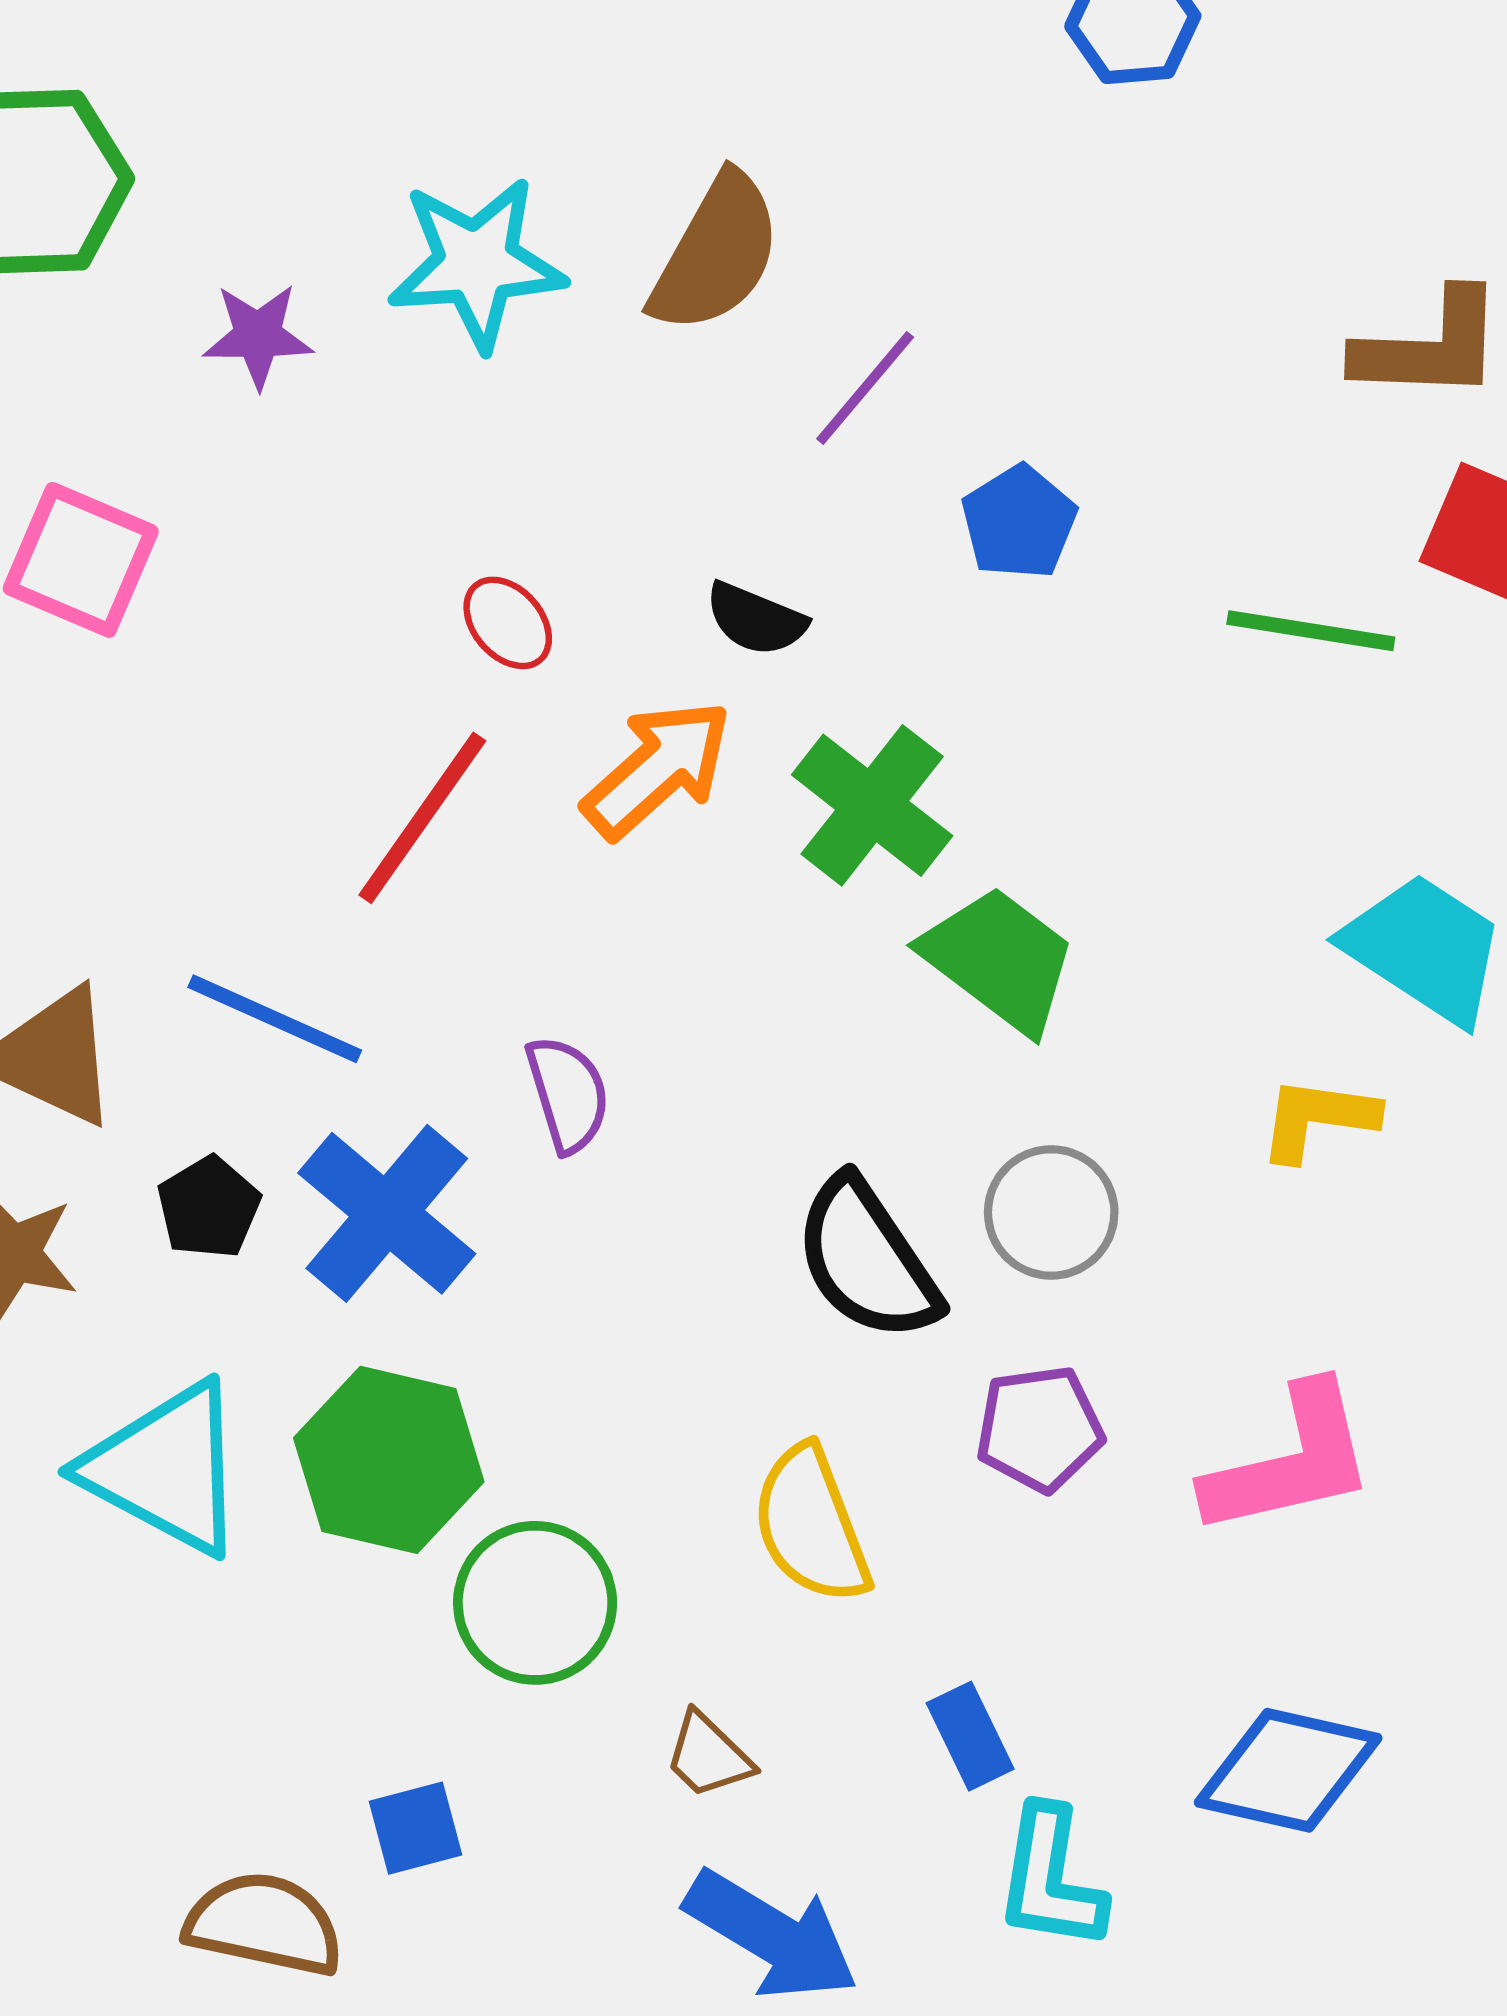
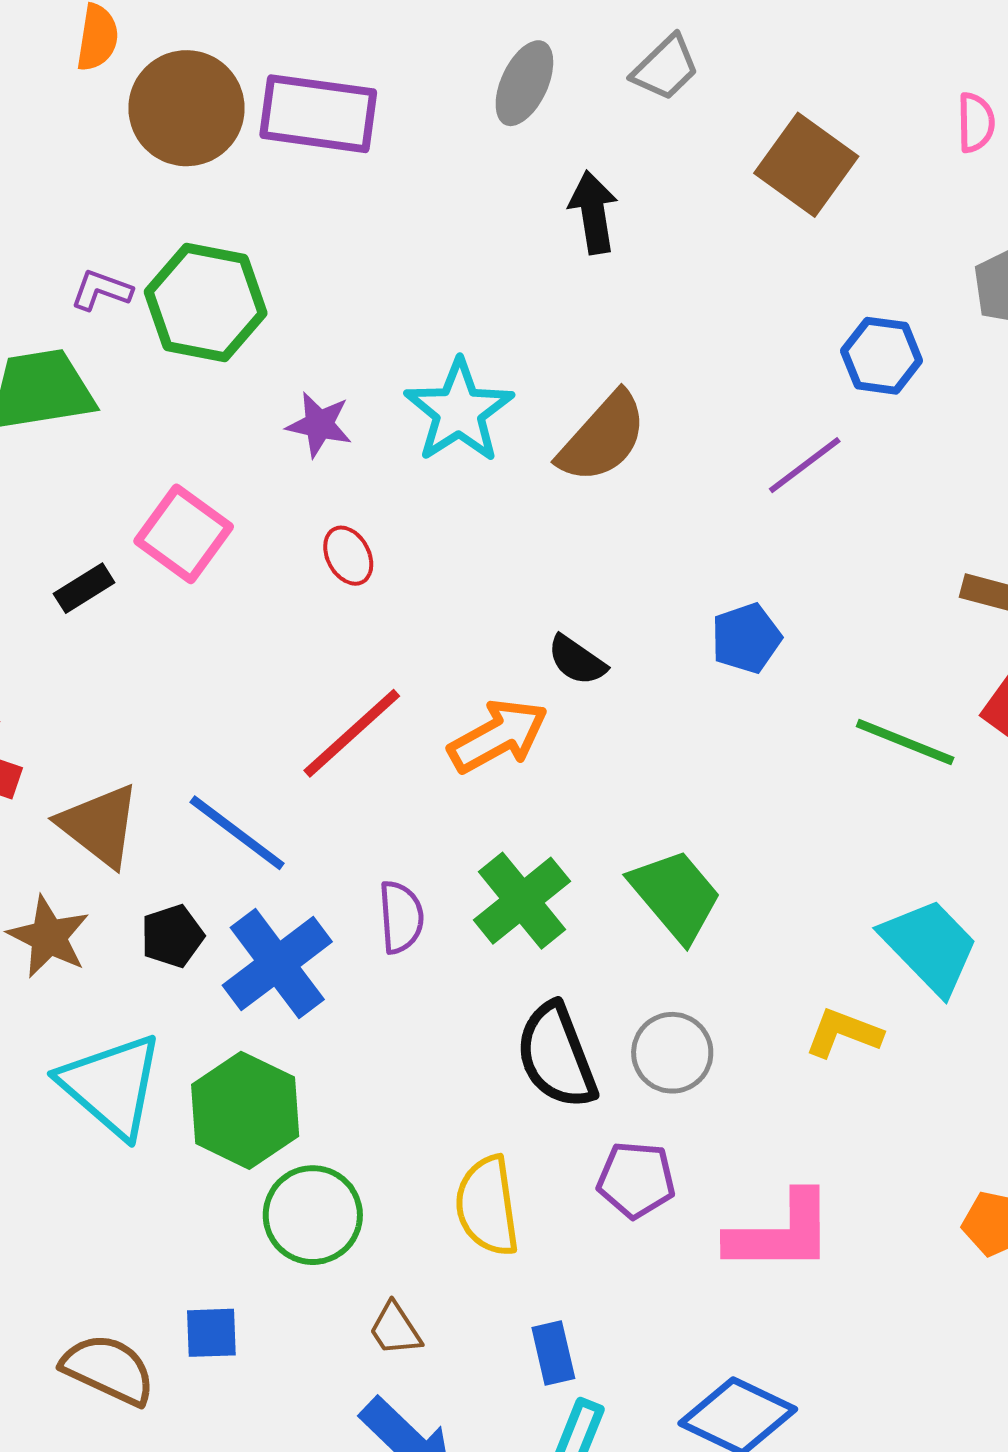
cyan star: (477, 263) -> (459, 411), turned 30
purple line: (865, 388) -> (805, 465), moved
red ellipse: (508, 623) -> (348, 556), moved
green cross: (872, 805) -> (522, 901), moved

